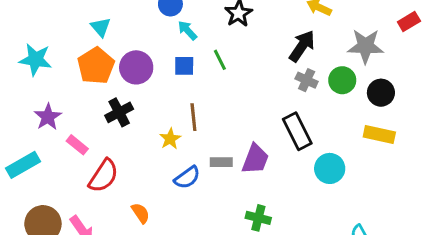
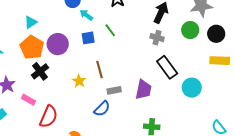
cyan triangle: (101, 27) -> (31, 22), turned 48
gray cross: (307, 80) -> (157, 38), moved
black cross: (119, 112) -> (40, 71), moved
yellow star: (170, 139) -> (79, 81), moved
gray rectangle: (221, 162) -> (114, 90), moved

